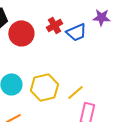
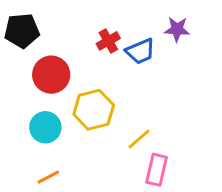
red circle: (21, 33) -> (51, 75), moved
yellow hexagon: (44, 87) -> (94, 110), moved

